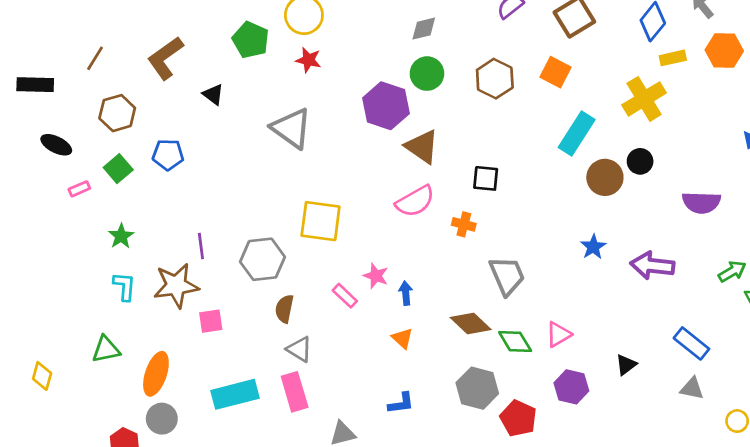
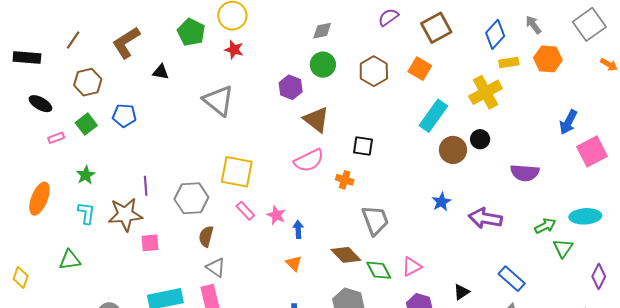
black triangle: (213, 94) -> (161, 72), turned -30
purple hexagon: (386, 106) -> (291, 87), size x0.7
pink rectangle: (345, 296) -> (245, 211), moved
orange ellipse: (156, 374) -> (39, 199), moved

